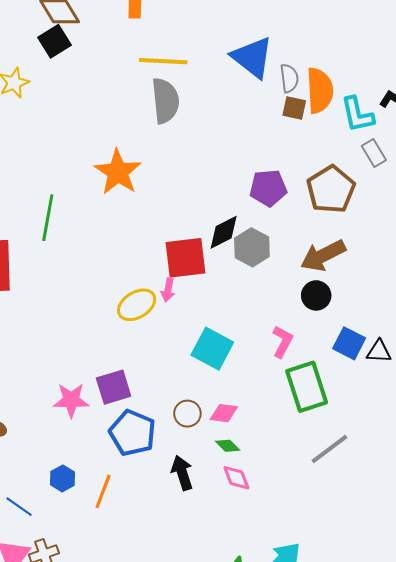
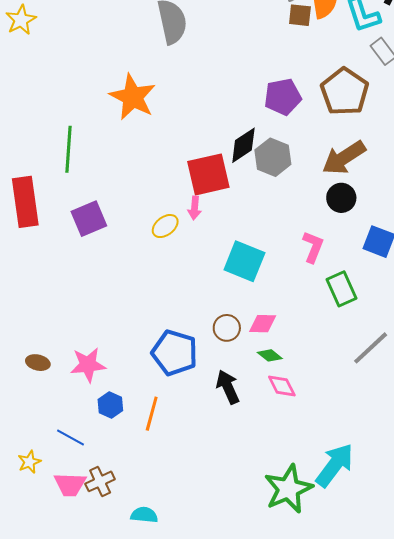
yellow ellipse: (137, 305) -> (165, 226), size x0.7
purple square: (114, 387) -> (89, 219), moved
green rectangle: (307, 387) -> (341, 289), size x0.7
pink star: (71, 400) -> (88, 365), moved

